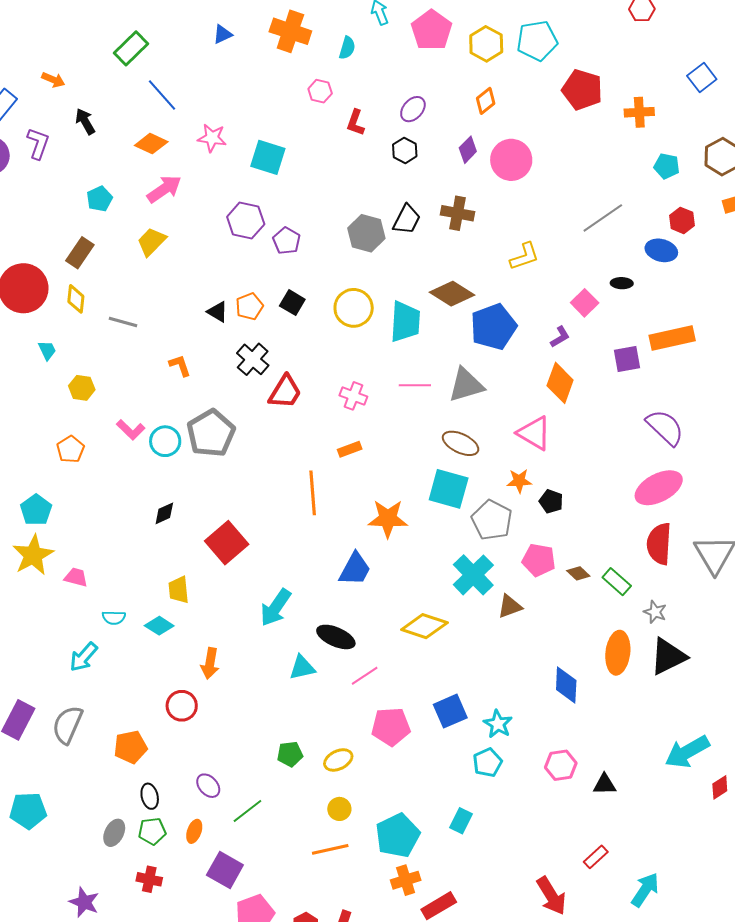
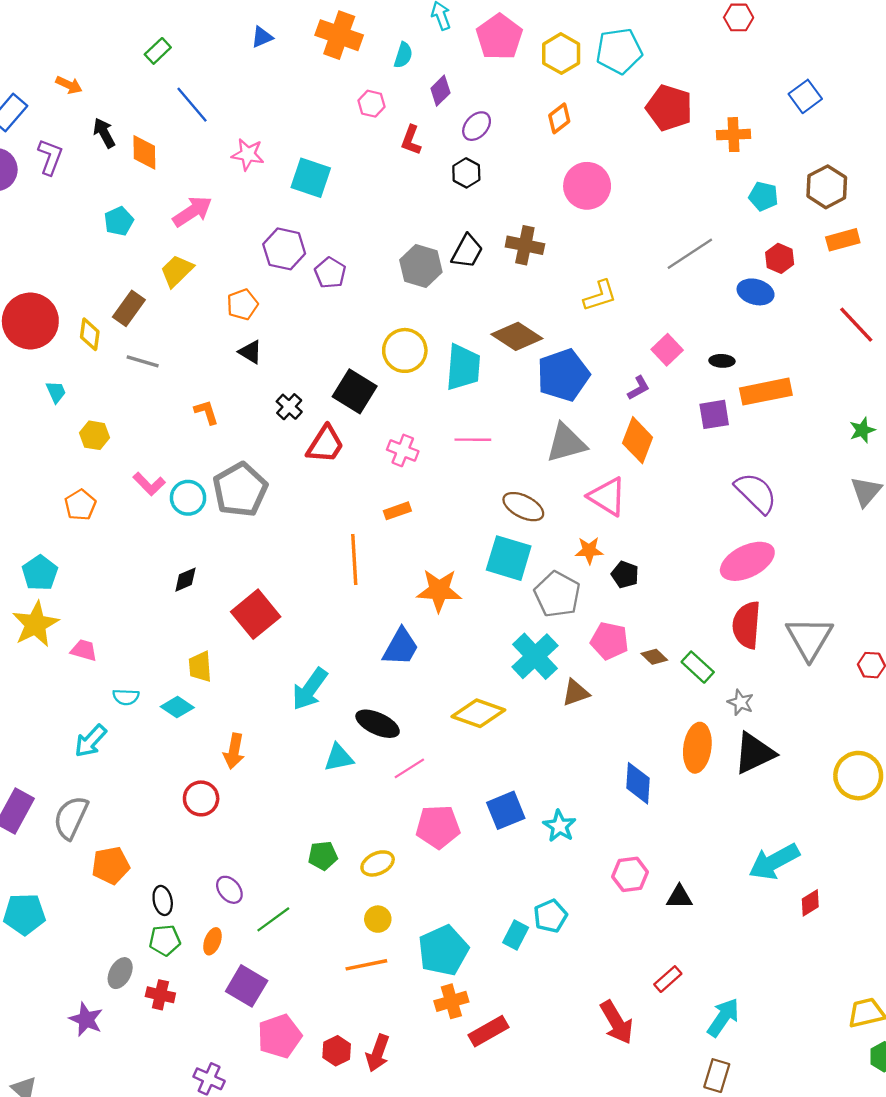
green rectangle: (131, 48) -> (158, 51), size x0.7
orange diamond: (151, 144) -> (144, 152), moved, turned 64
purple diamond: (468, 150) -> (440, 91), moved
brown rectangle: (80, 253) -> (129, 308), moved
black ellipse: (622, 283) -> (722, 361), moved
black square: (292, 303) -> (355, 391), moved, size x1.5
orange pentagon: (249, 306) -> (242, 304), moved
black cross: (253, 359) -> (289, 407), size x0.7
gray triangle: (466, 385) -> (566, 443), moved
orange pentagon: (130, 747) -> (111, 865), moved
cyan pentagon: (488, 762) -> (550, 916), moved
gray ellipse: (114, 833) -> (120, 973), moved

